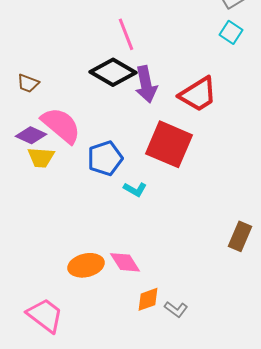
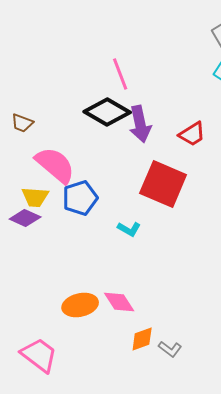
red trapezoid: (198, 94) -> (192, 134), size x0.7
purple diamond: (31, 135) -> (25, 218), moved
blue pentagon: (105, 158) -> (80, 198), moved

